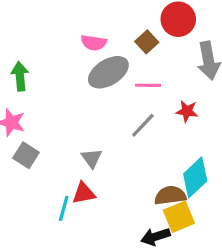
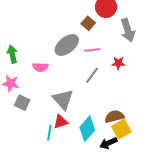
pink semicircle: (94, 43) -> (40, 67), moved
gray triangle: (92, 158) -> (63, 99), size x1.6
cyan diamond: (195, 177) -> (87, 129), moved

